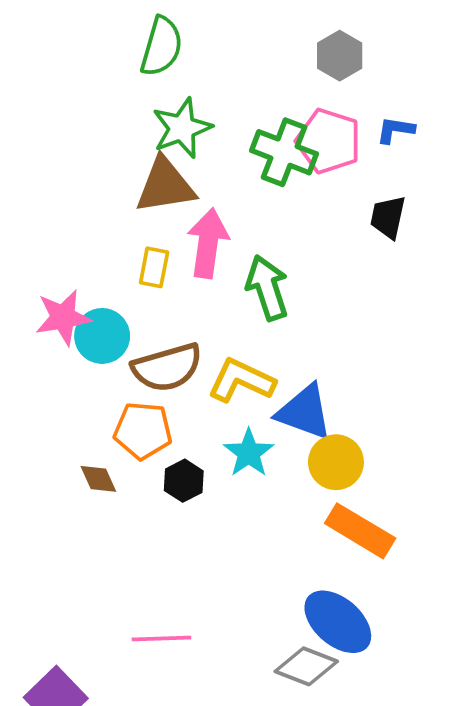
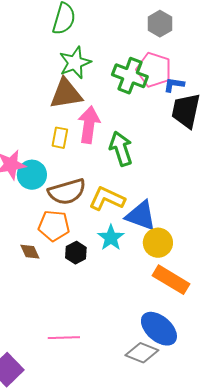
blue L-shape: (395, 130) -> (174, 85), moved
black trapezoid: (388, 217) -> (186, 111), size x1.5

